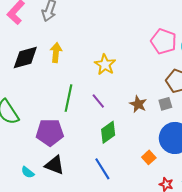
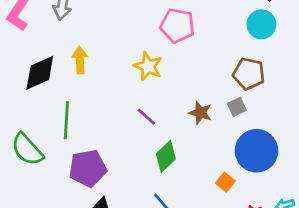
pink pentagon: (164, 41) -> (177, 26), moved
green line: (68, 98) -> (66, 120), moved

